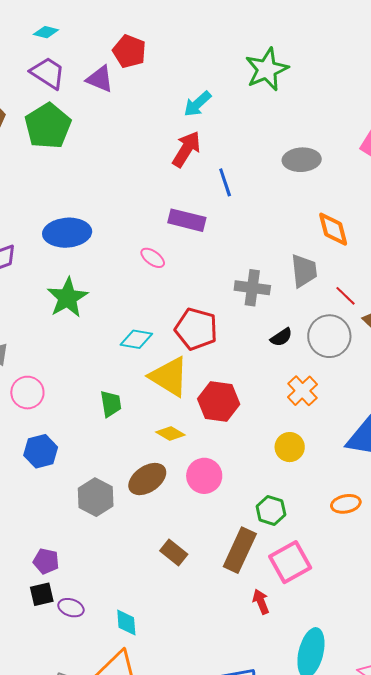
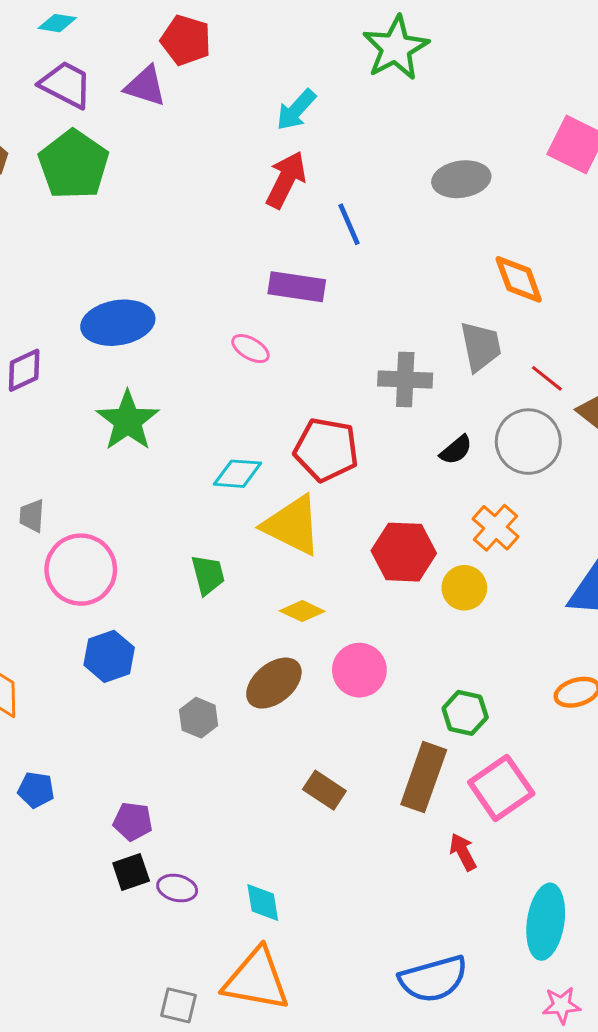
pink circle: (27, 393) -> (81, 570), size x1.4
red hexagon: (219, 402) -> (404, 552), moved
yellow circle: (290, 447) -> (464, 588), moved
gray hexagon: (96, 497) -> (199, 718), size x0.7

